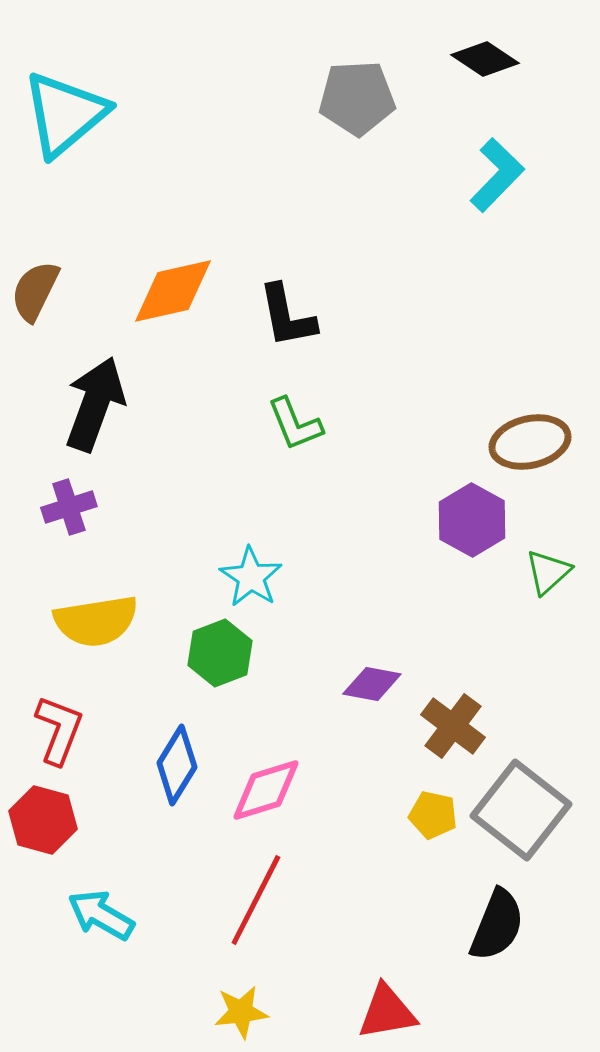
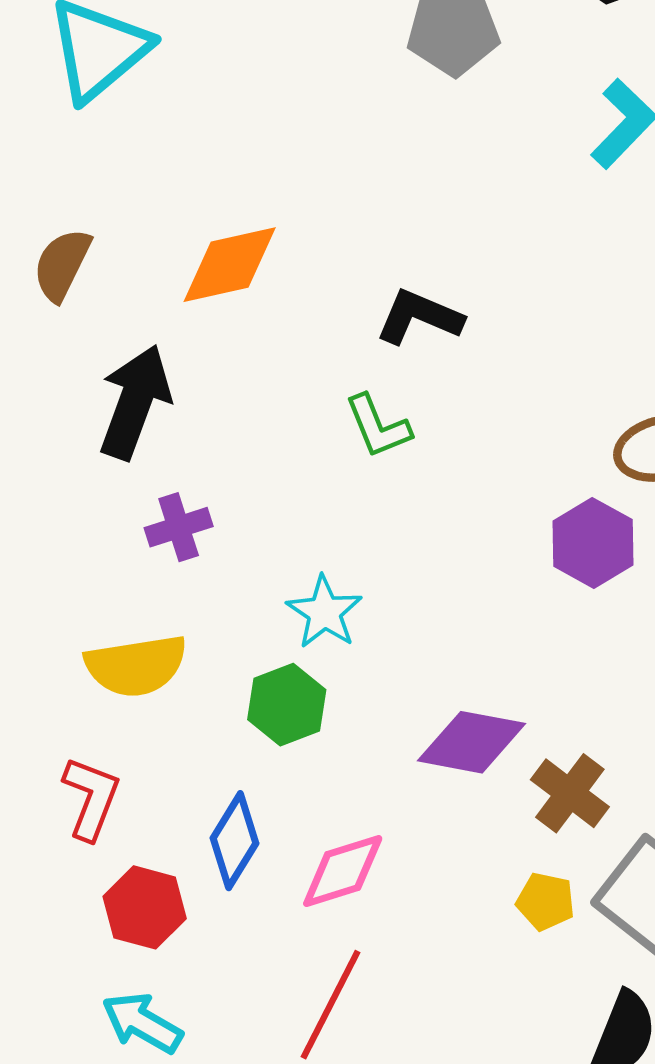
black L-shape: (287, 316) -> (419, 317), moved, turned 124
purple cross: (69, 507) -> (179, 527), moved
purple diamond: (372, 684) -> (471, 742), size x1.5
red hexagon: (43, 820) -> (145, 907), moved

